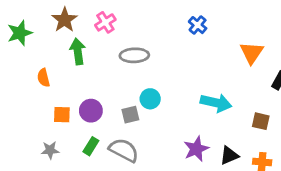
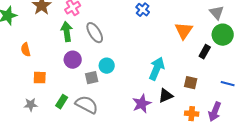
green arrow: (78, 51) -> (67, 32), moved
gray ellipse: (134, 55) -> (95, 33), turned 60
cyan arrow: (216, 103) -> (157, 69), turned -80
purple circle: (91, 111) -> (73, 60), moved
black triangle: (229, 155) -> (166, 96), moved

